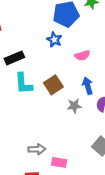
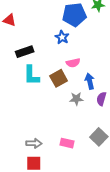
pink semicircle: (82, 55) -> (73, 63), moved
gray arrow: (37, 149) -> (34, 143), moved
pink rectangle: (59, 162) -> (67, 143), moved

